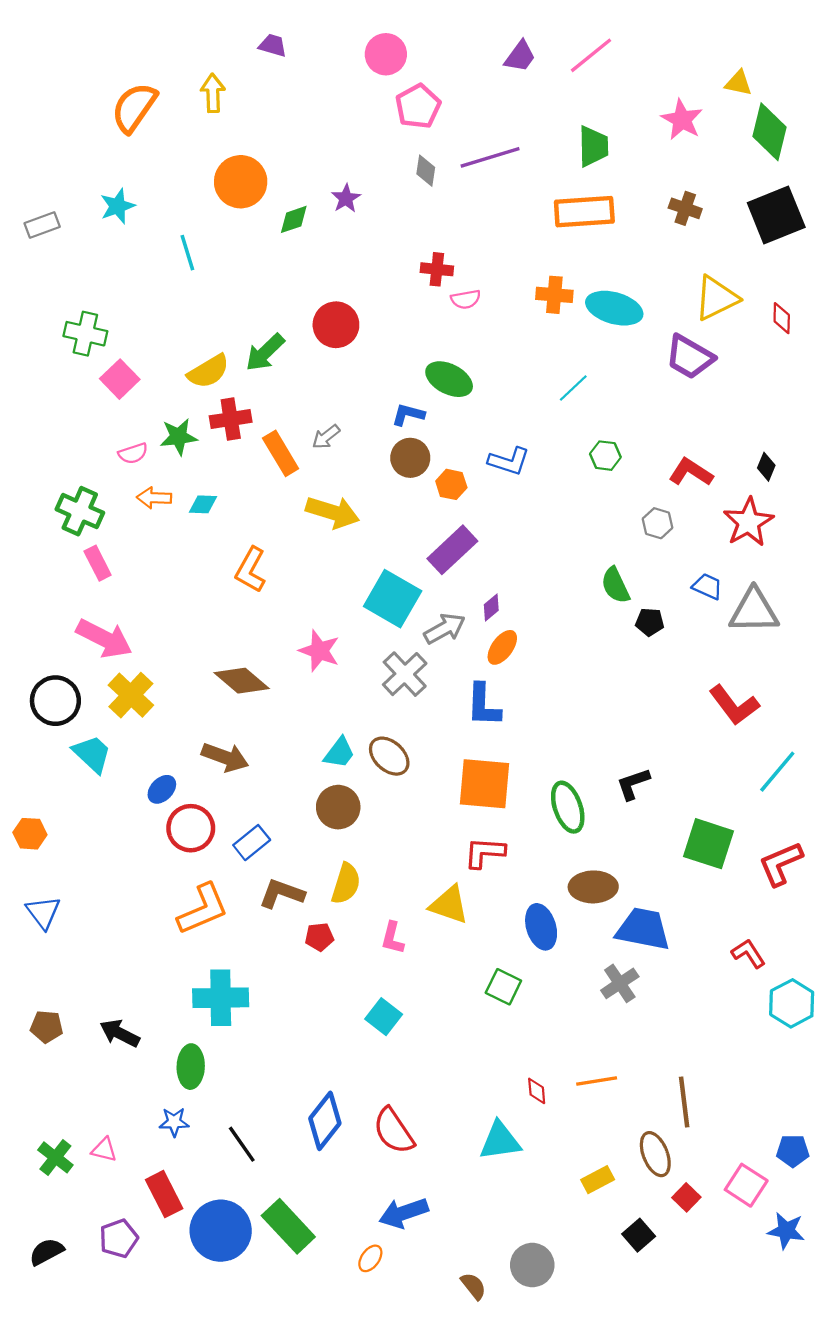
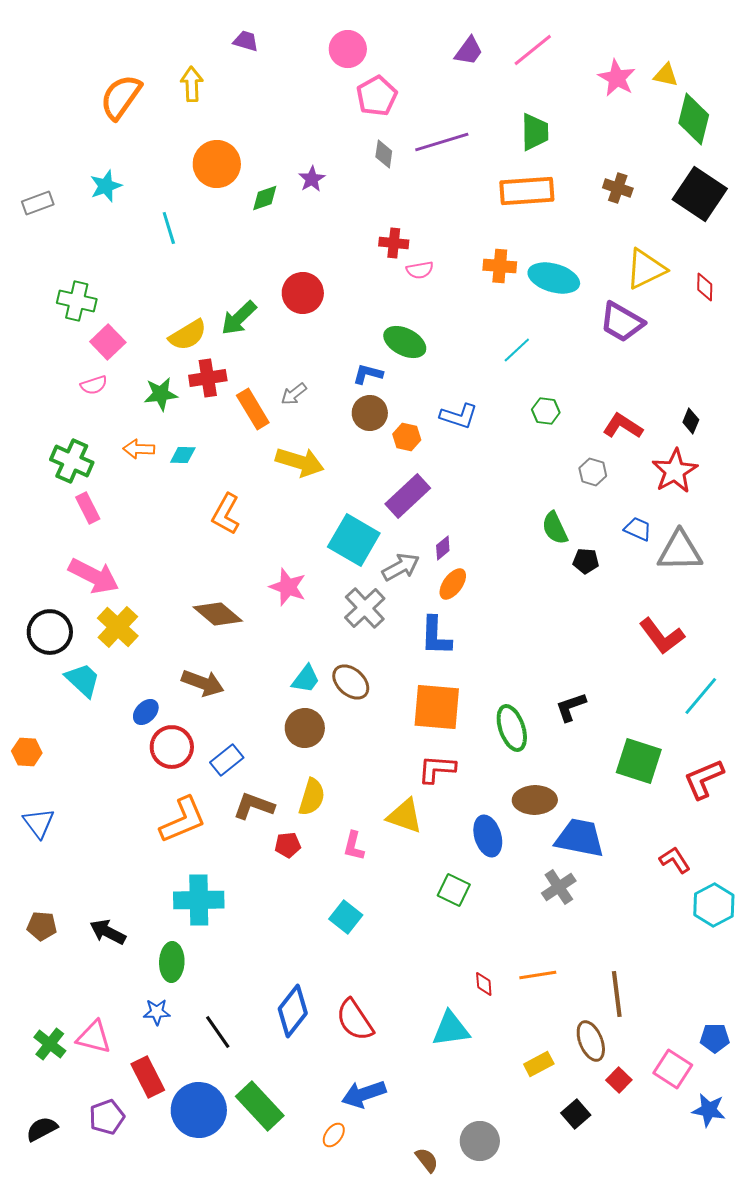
pink star: (682, 120) -> (617, 78), moved
black square: (776, 215) -> (700, 194), turned -34
pink semicircle: (133, 453) -> (94, 385), moved
pink triangle: (104, 1150) -> (94, 1037), size x1.5

